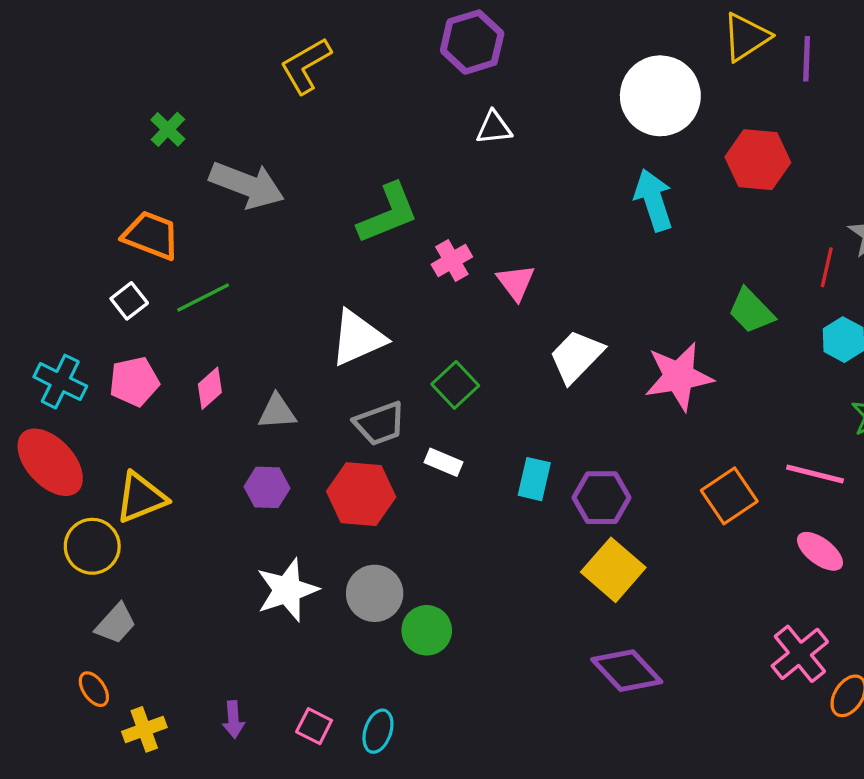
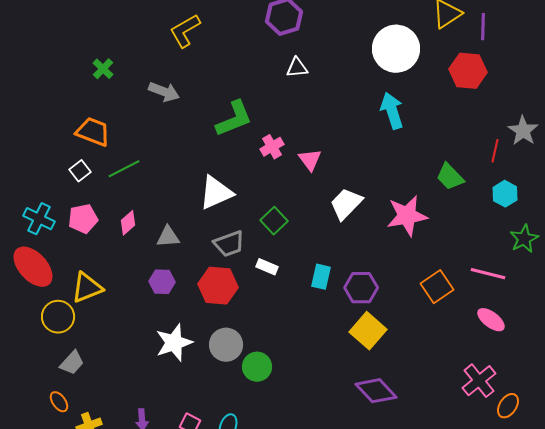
red hexagon: (758, 160) -> (468, 71), moved
gray arrow: (247, 185) -> (164, 92), moved, size x0.7

